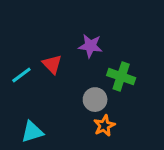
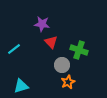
purple star: (90, 46) -> (42, 24), moved
red triangle: (52, 64) -> (51, 42), moved

